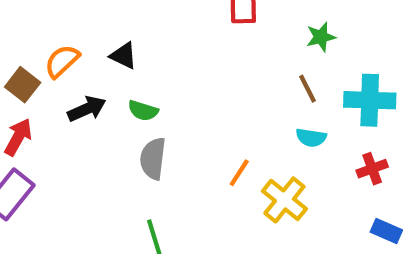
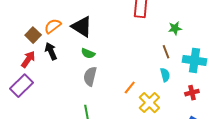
black triangle: (123, 56) -> (82, 27), size x1.6
black arrow: (87, 109) -> (51, 51), moved, turned -96
cyan semicircle: (311, 138) -> (165, 75), turned -120

